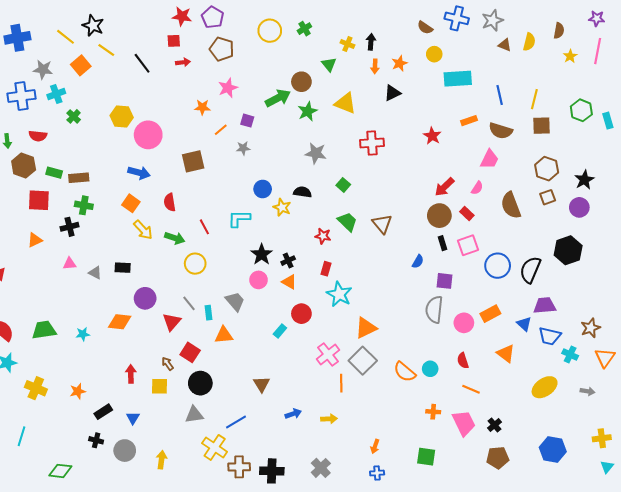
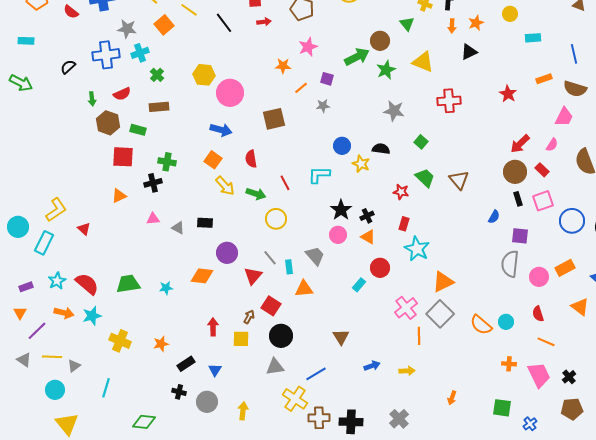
cyan rectangle: (458, 79) -> (533, 38), size x0.6
red semicircle: (38, 136) -> (122, 94), turned -30
brown rectangle: (79, 178) -> (159, 107), moved
brown arrow: (168, 364) -> (249, 317), turned 64
blue cross: (377, 473) -> (530, 424), moved, turned -32

